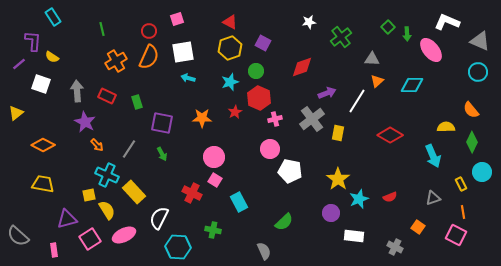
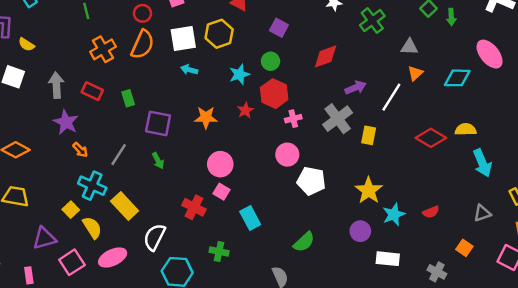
yellow hexagon: (230, 48) -> (219, 34), moved
pink ellipse: (431, 50) -> (490, 54), moved
yellow semicircle: (446, 127) -> (466, 129), moved
yellow square: (89, 195) -> (71, 210), turned -32

